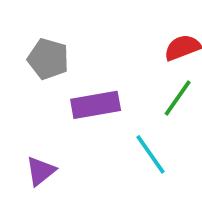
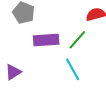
green line: (178, 98) -> (77, 40), moved

